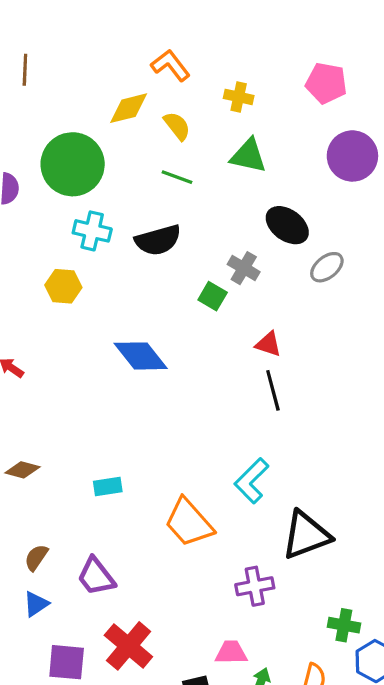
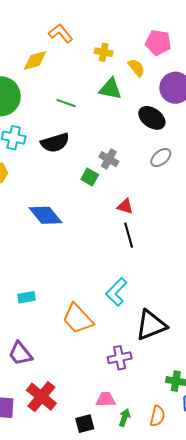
yellow semicircle: (177, 126) -> (136, 68), moved
black ellipse: (287, 225) -> (152, 118), moved

